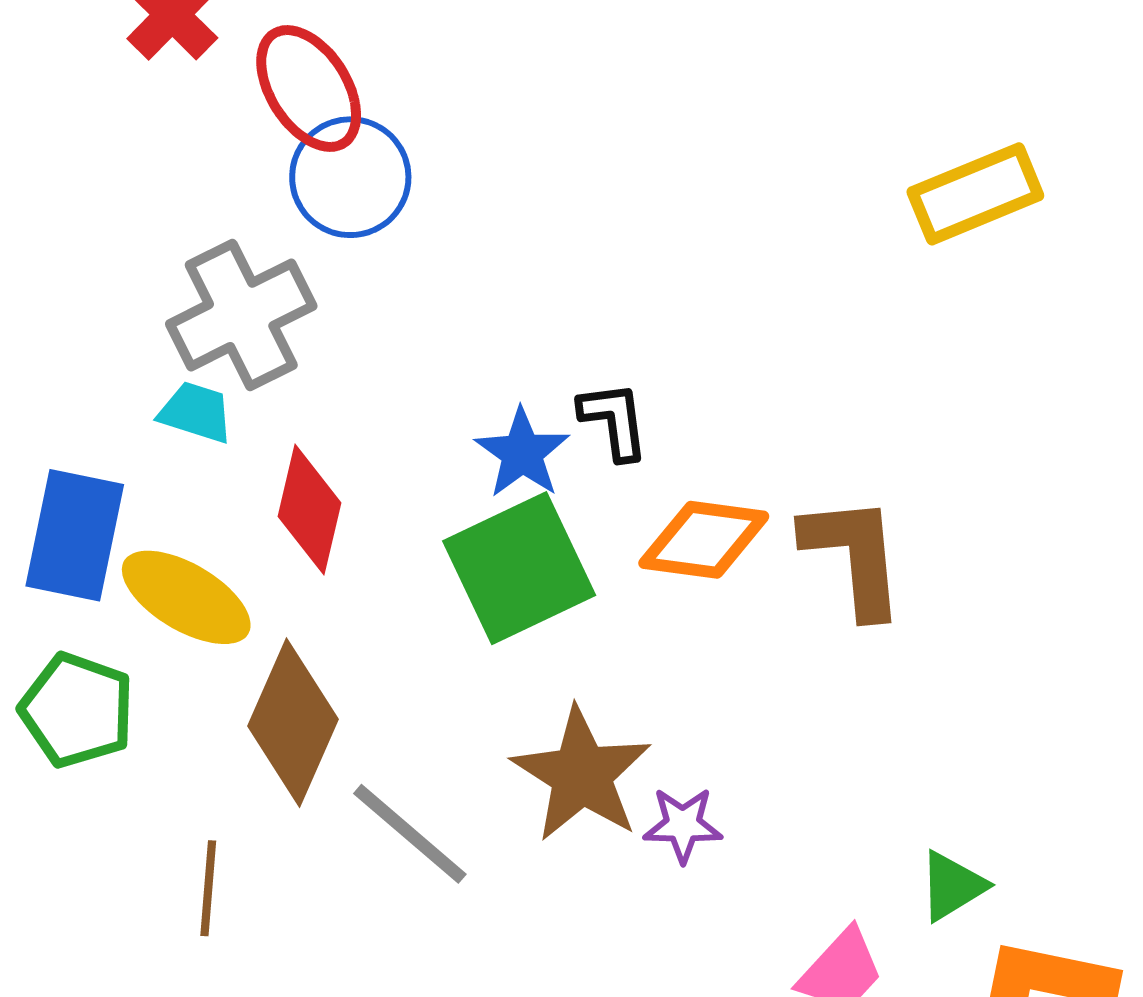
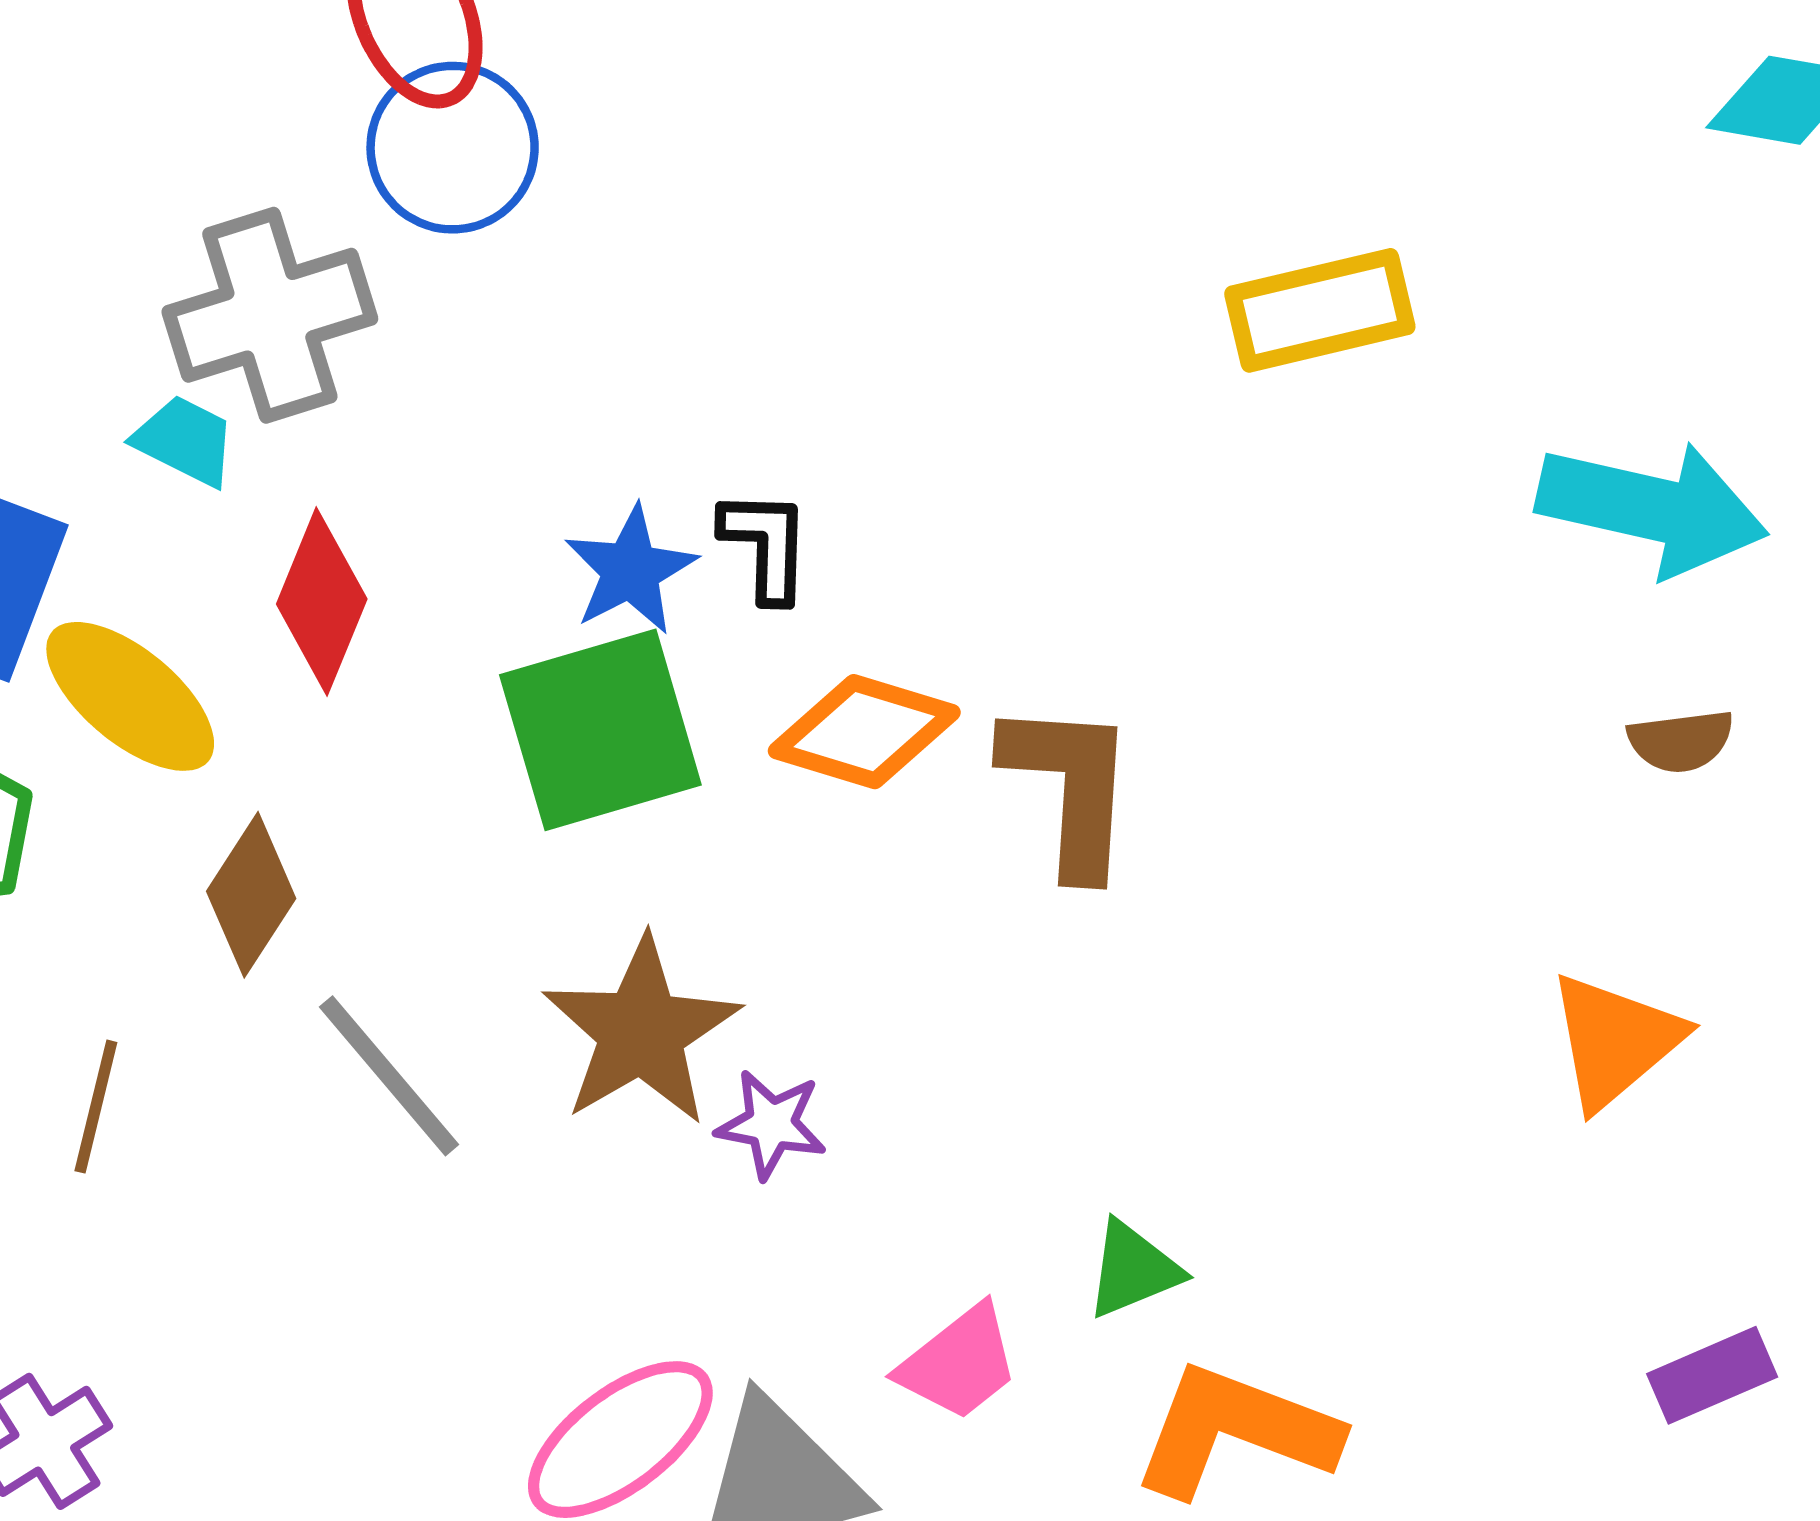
brown diamond: (293, 723) -> (251, 895), size x0.7

